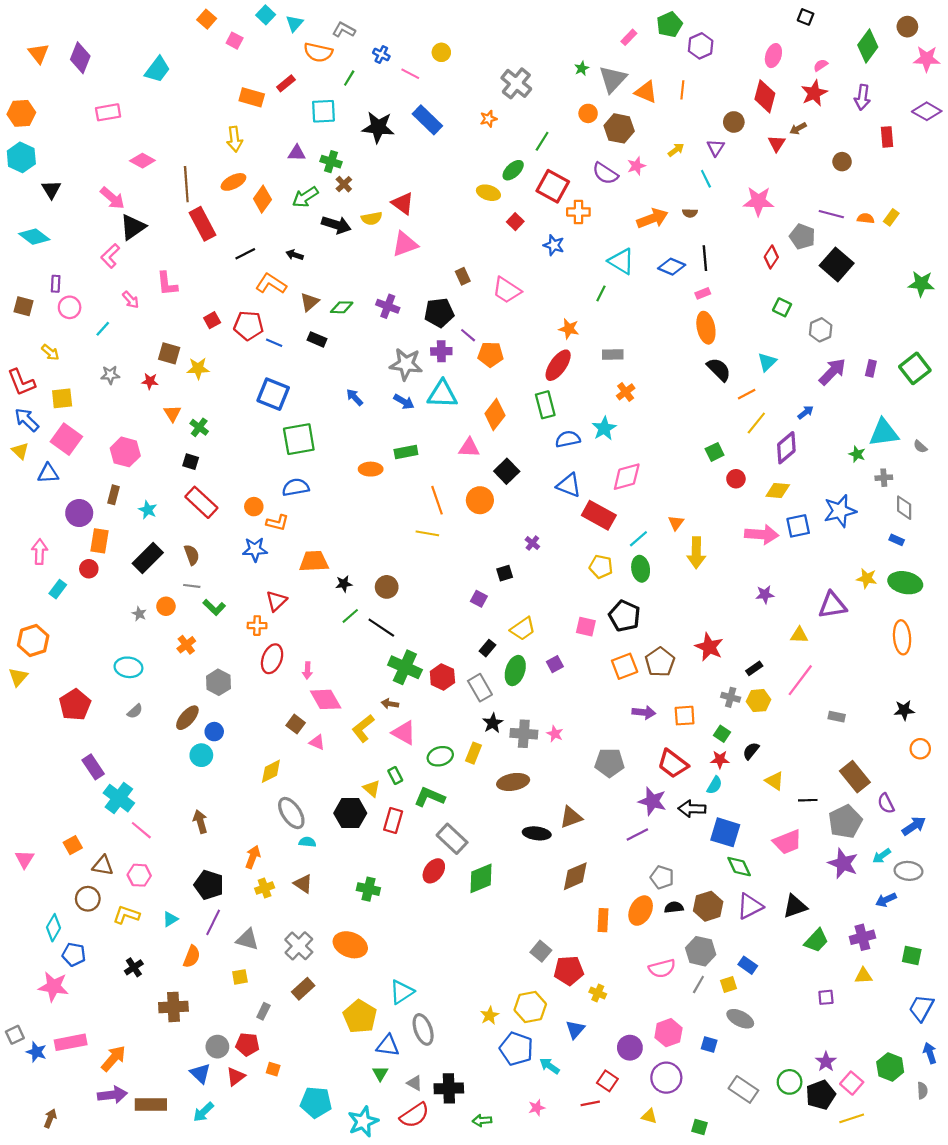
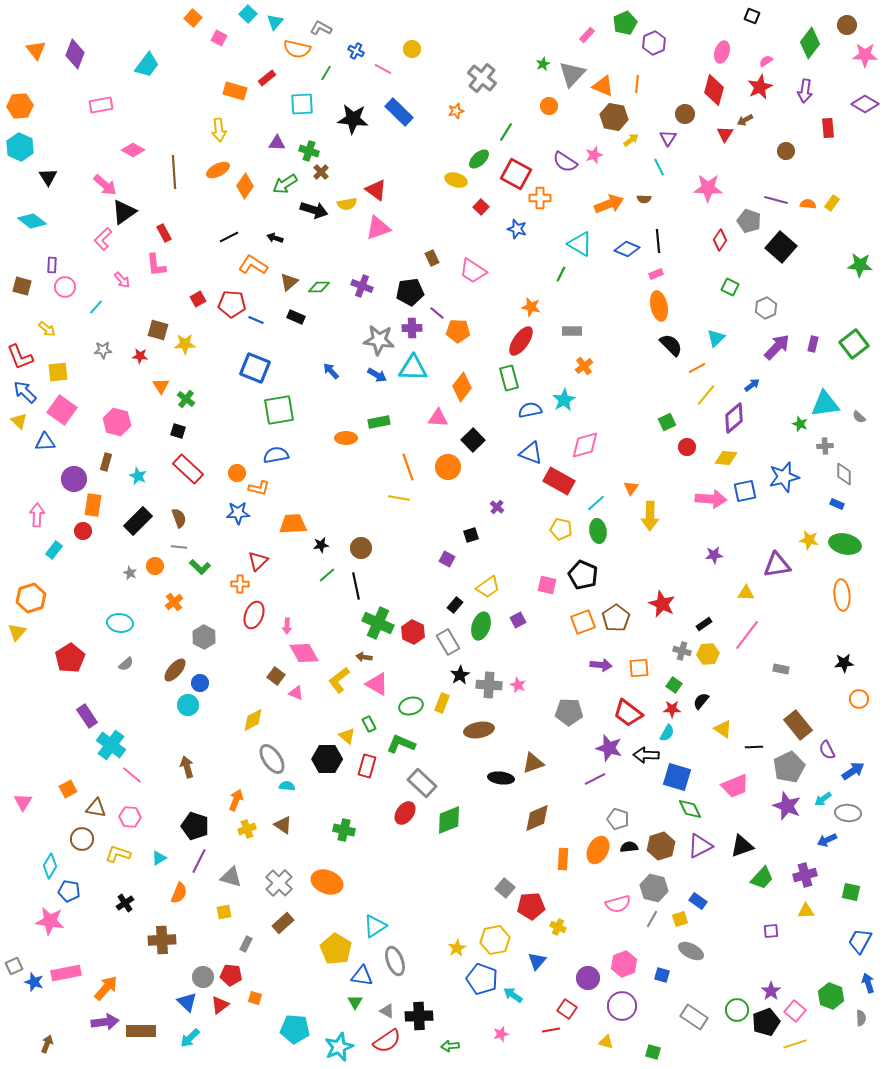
brown hexagon: (619, 128) -> (614, 117), moved
red rectangle: (202, 224) -> (164, 233), moved, size x0.6
black line: (381, 628) -> (356, 586), turned 44

